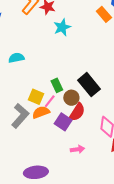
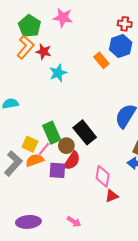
green rectangle: (57, 85) -> (52, 133), size x1.5
purple square: (63, 122) -> (57, 170), turned -30
pink arrow: (77, 149) -> (74, 222), moved, turned 40

